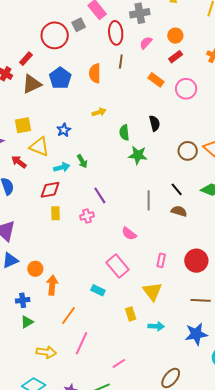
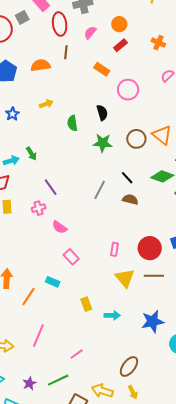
orange semicircle: (95, 73) -> (40, 65), turned 84
pink circle: (186, 89) -> (128, 90), moved
blue star: (64, 130) -> (12, 114), moved
green star: (138, 155) -> (103, 143), moved
gray line: (149, 200) -> (100, 190), turned 30
pink semicircle: (129, 234) -> (60, 227), moved
pink rectangle: (117, 266) -> (71, 257), size x0.7
yellow triangle: (152, 291) -> (125, 278), moved
brown line: (201, 300) -> (154, 276), moved
orange line: (68, 316) -> (29, 297), moved

